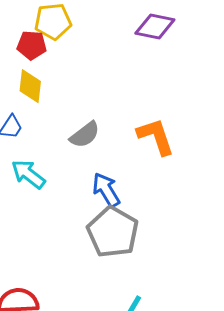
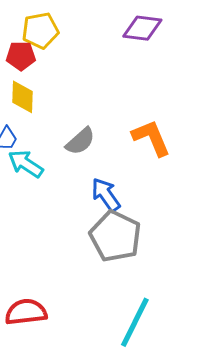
cyan arrow: (28, 174) -> (26, 164), moved

